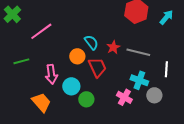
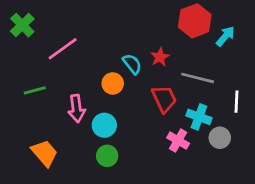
cyan arrow: (166, 17) -> (225, 36), moved
red star: (113, 47) -> (160, 57), moved
red trapezoid: (97, 67) -> (164, 99), moved
green circle: (86, 99) -> (107, 156), moved
orange trapezoid: (41, 102) -> (45, 153), moved

